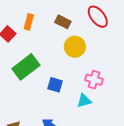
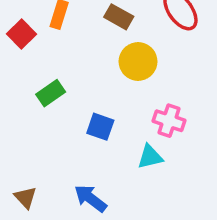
green rectangle: (26, 67) -> (51, 93), size x0.6

